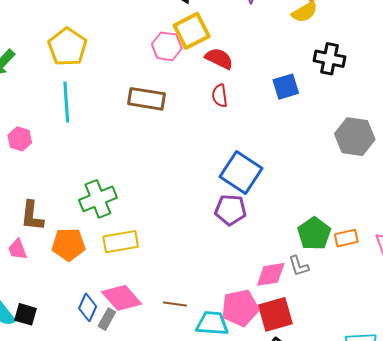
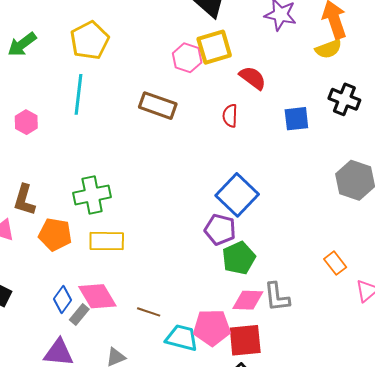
red semicircle: (219, 59) -> (253, 78), moved
green pentagon: (314, 234) -> (239, 258), moved
orange rectangle: (346, 238) -> (335, 263), moved, turned 55
gray L-shape: (299, 266) -> (277, 297), size x1.4

